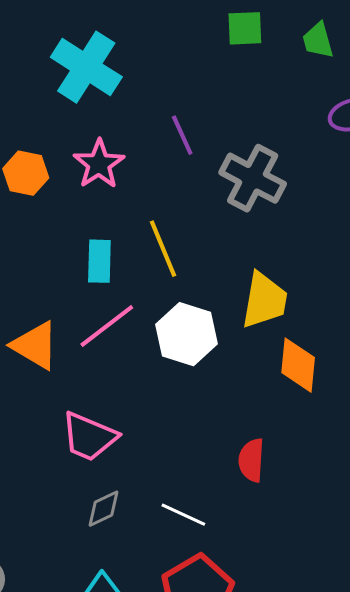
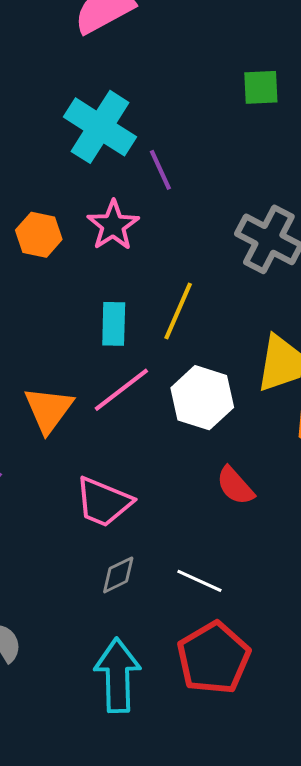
purple line: (182, 135) -> (160, 170), moved
yellow line: (163, 249) -> (178, 311), turned 46
orange triangle: (35, 346) -> (49, 410), turned 36
red semicircle: (251, 460) -> (235, 486), moved, turned -45

